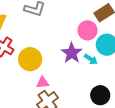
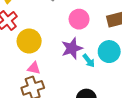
pink circle: (87, 30) -> (79, 19), moved

